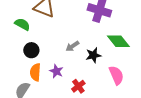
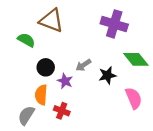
black circle: (31, 50) -> (46, 67), moved
purple star: (56, 71) -> (65, 81), moved
red cross: (78, 86) -> (62, 111), moved, turned -32

